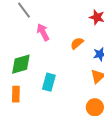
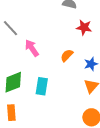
cyan rectangle: (49, 82) -> (42, 86), moved

